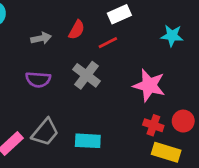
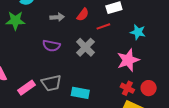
cyan star: (172, 36) -> (138, 32), moved
pink star: (149, 85) -> (128, 60), turned 30
gray trapezoid: (45, 132) -> (51, 83), turned 30

